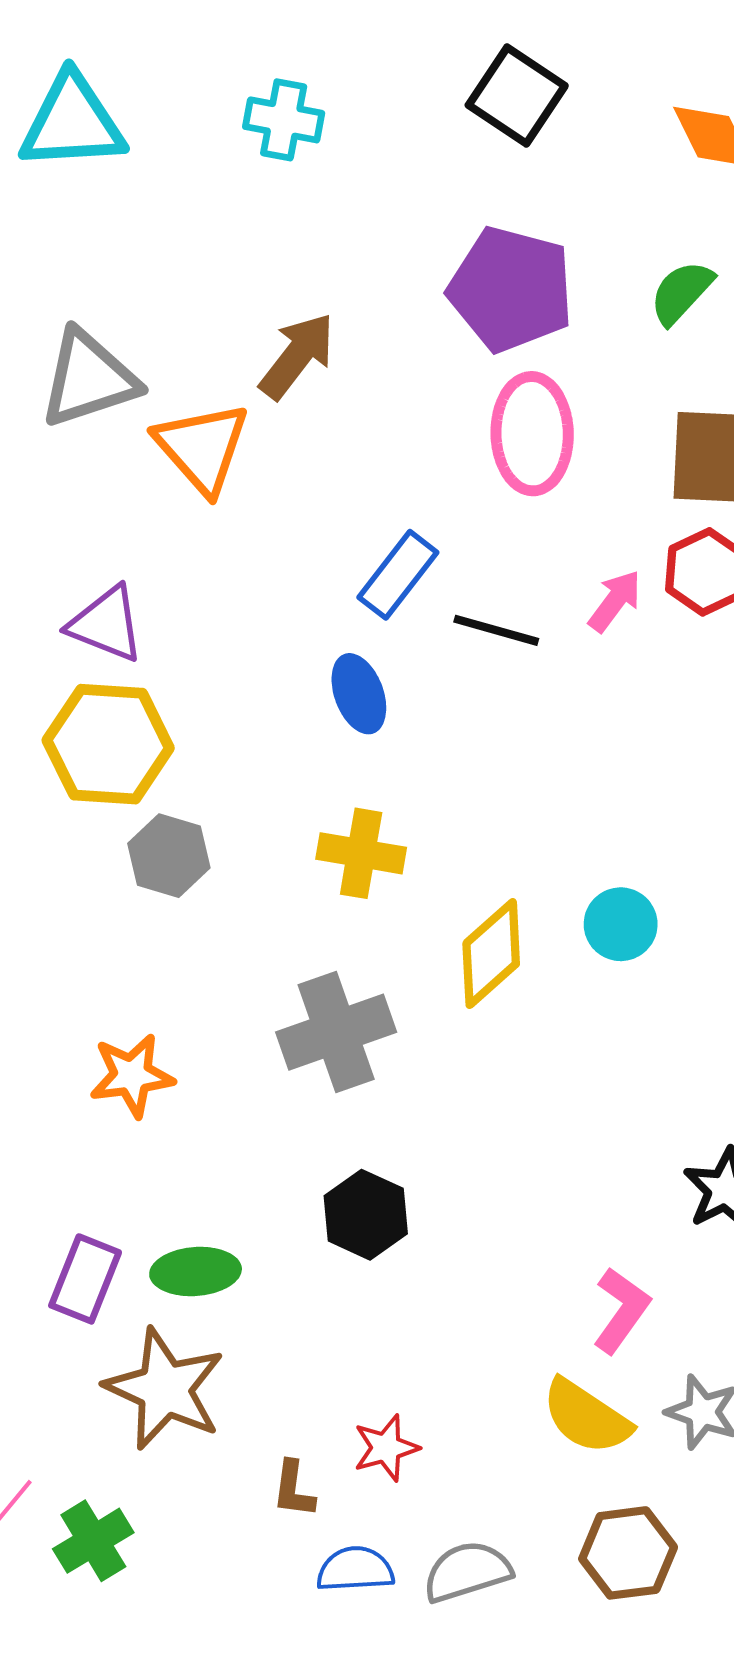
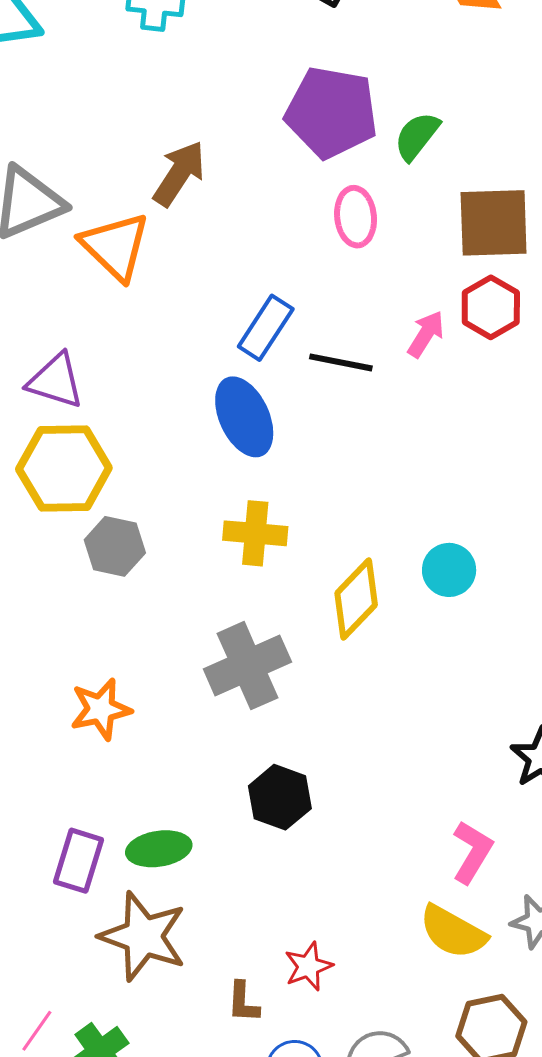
green semicircle: (681, 292) -> (417, 136), moved
pink ellipse: (532, 434) -> (356, 217), size x0.7
blue ellipse: (359, 694) -> (244, 417), size x1.4

